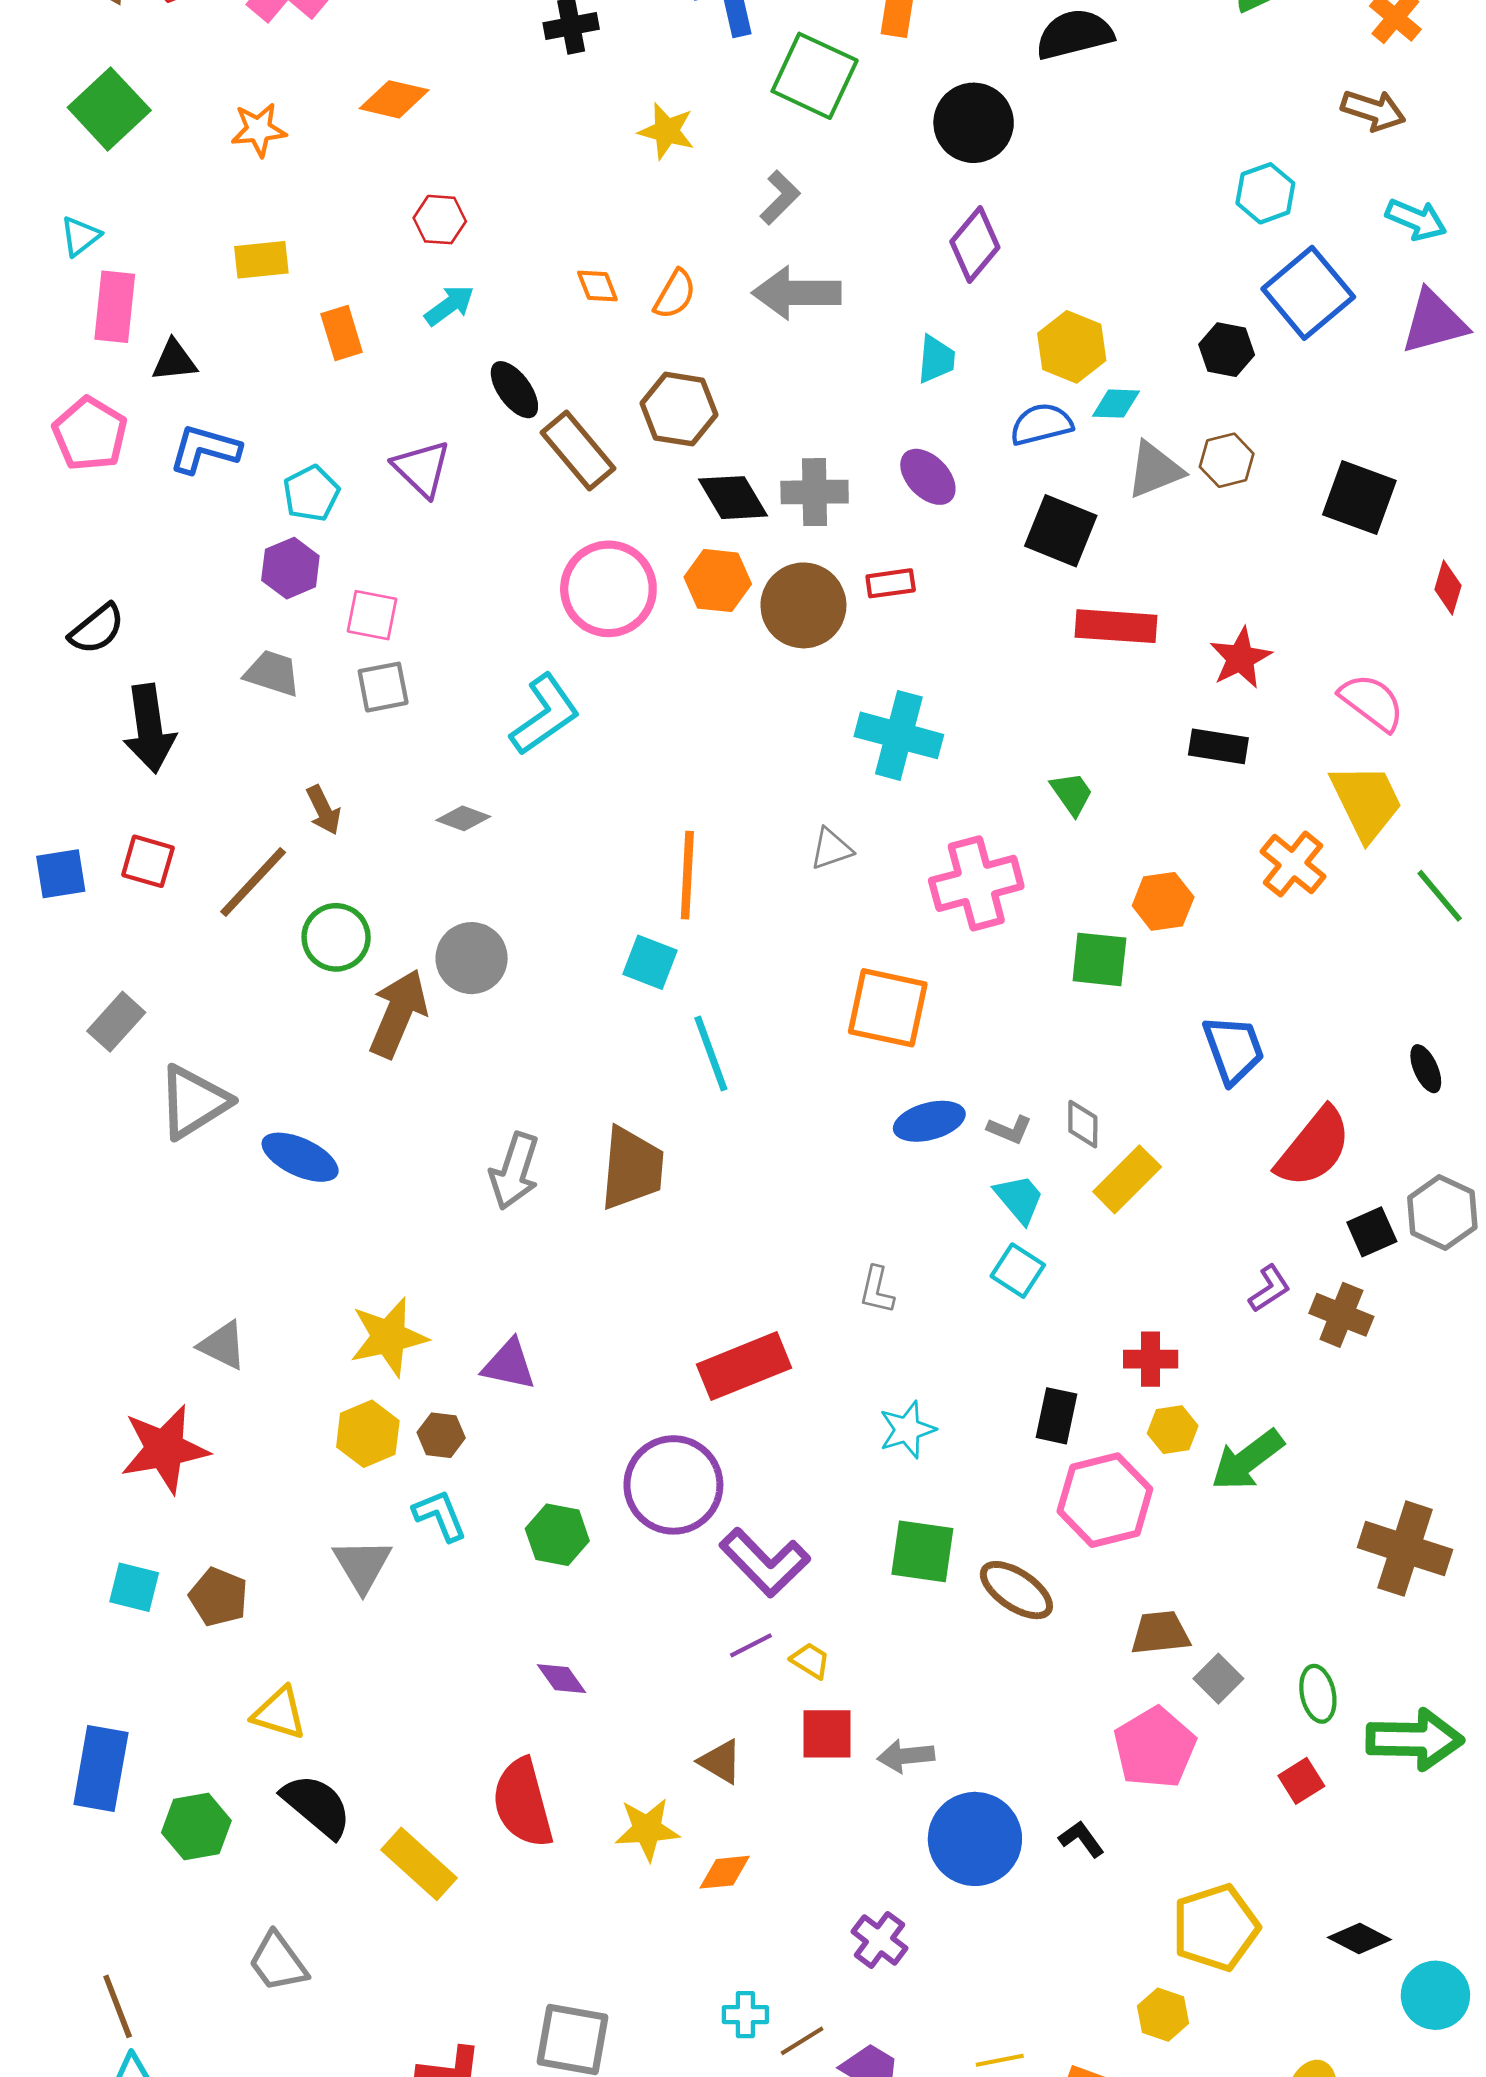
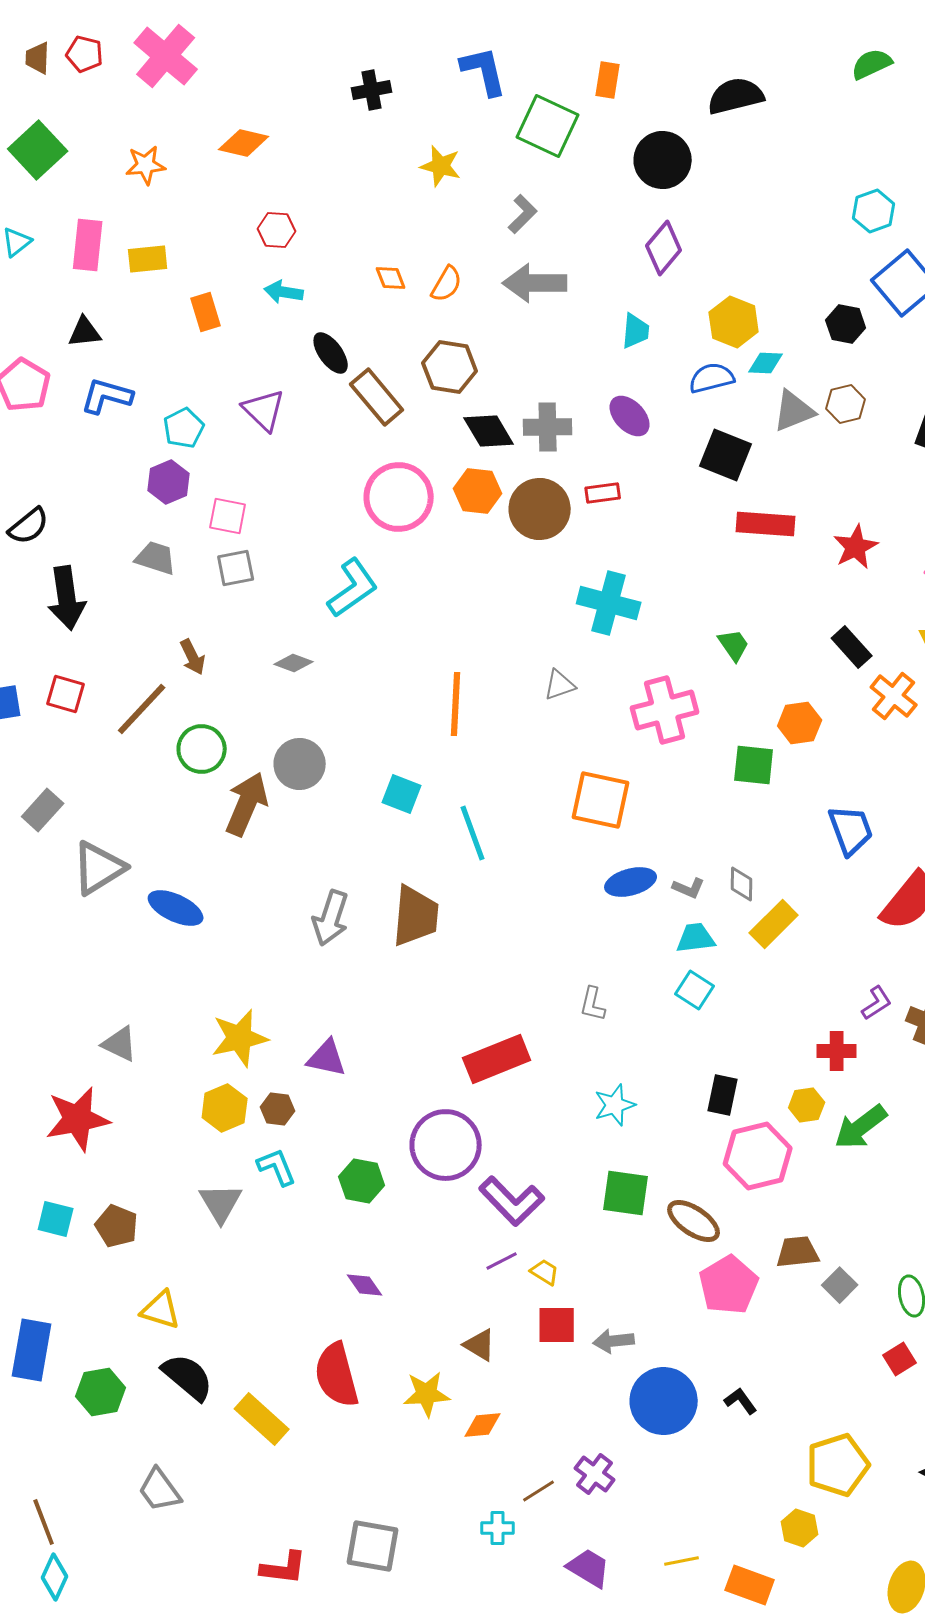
cyan arrow: (449, 305) -> (284, 292), turned -135
pink rectangle: (115, 307) -> (88, 245), moved
black rectangle: (1218, 746) -> (852, 647), moved, turned 39
cyan square: (650, 962) -> (402, 794), moved
cyan trapezoid: (1019, 1199) -> (696, 938), turned -57
red cross: (1151, 1359) -> (837, 1051), moved
pink pentagon: (1155, 1748) -> (729, 1285), moved
brown line: (802, 2041) -> (539, 1491), moved

